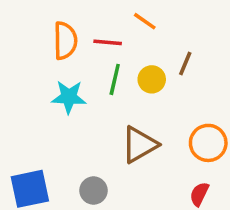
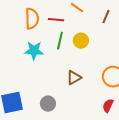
brown line: (185, 64) -> (106, 17), moved
brown triangle: (139, 145) -> (74, 78), size x0.7

